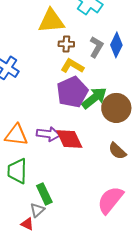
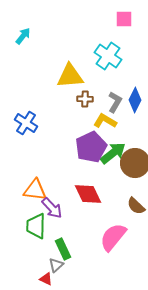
yellow L-shape: (72, 66) -> (105, 121), moved
purple arrow: (48, 134) -> (52, 208), moved, turned 40
pink semicircle: (110, 200) -> (113, 237), moved

